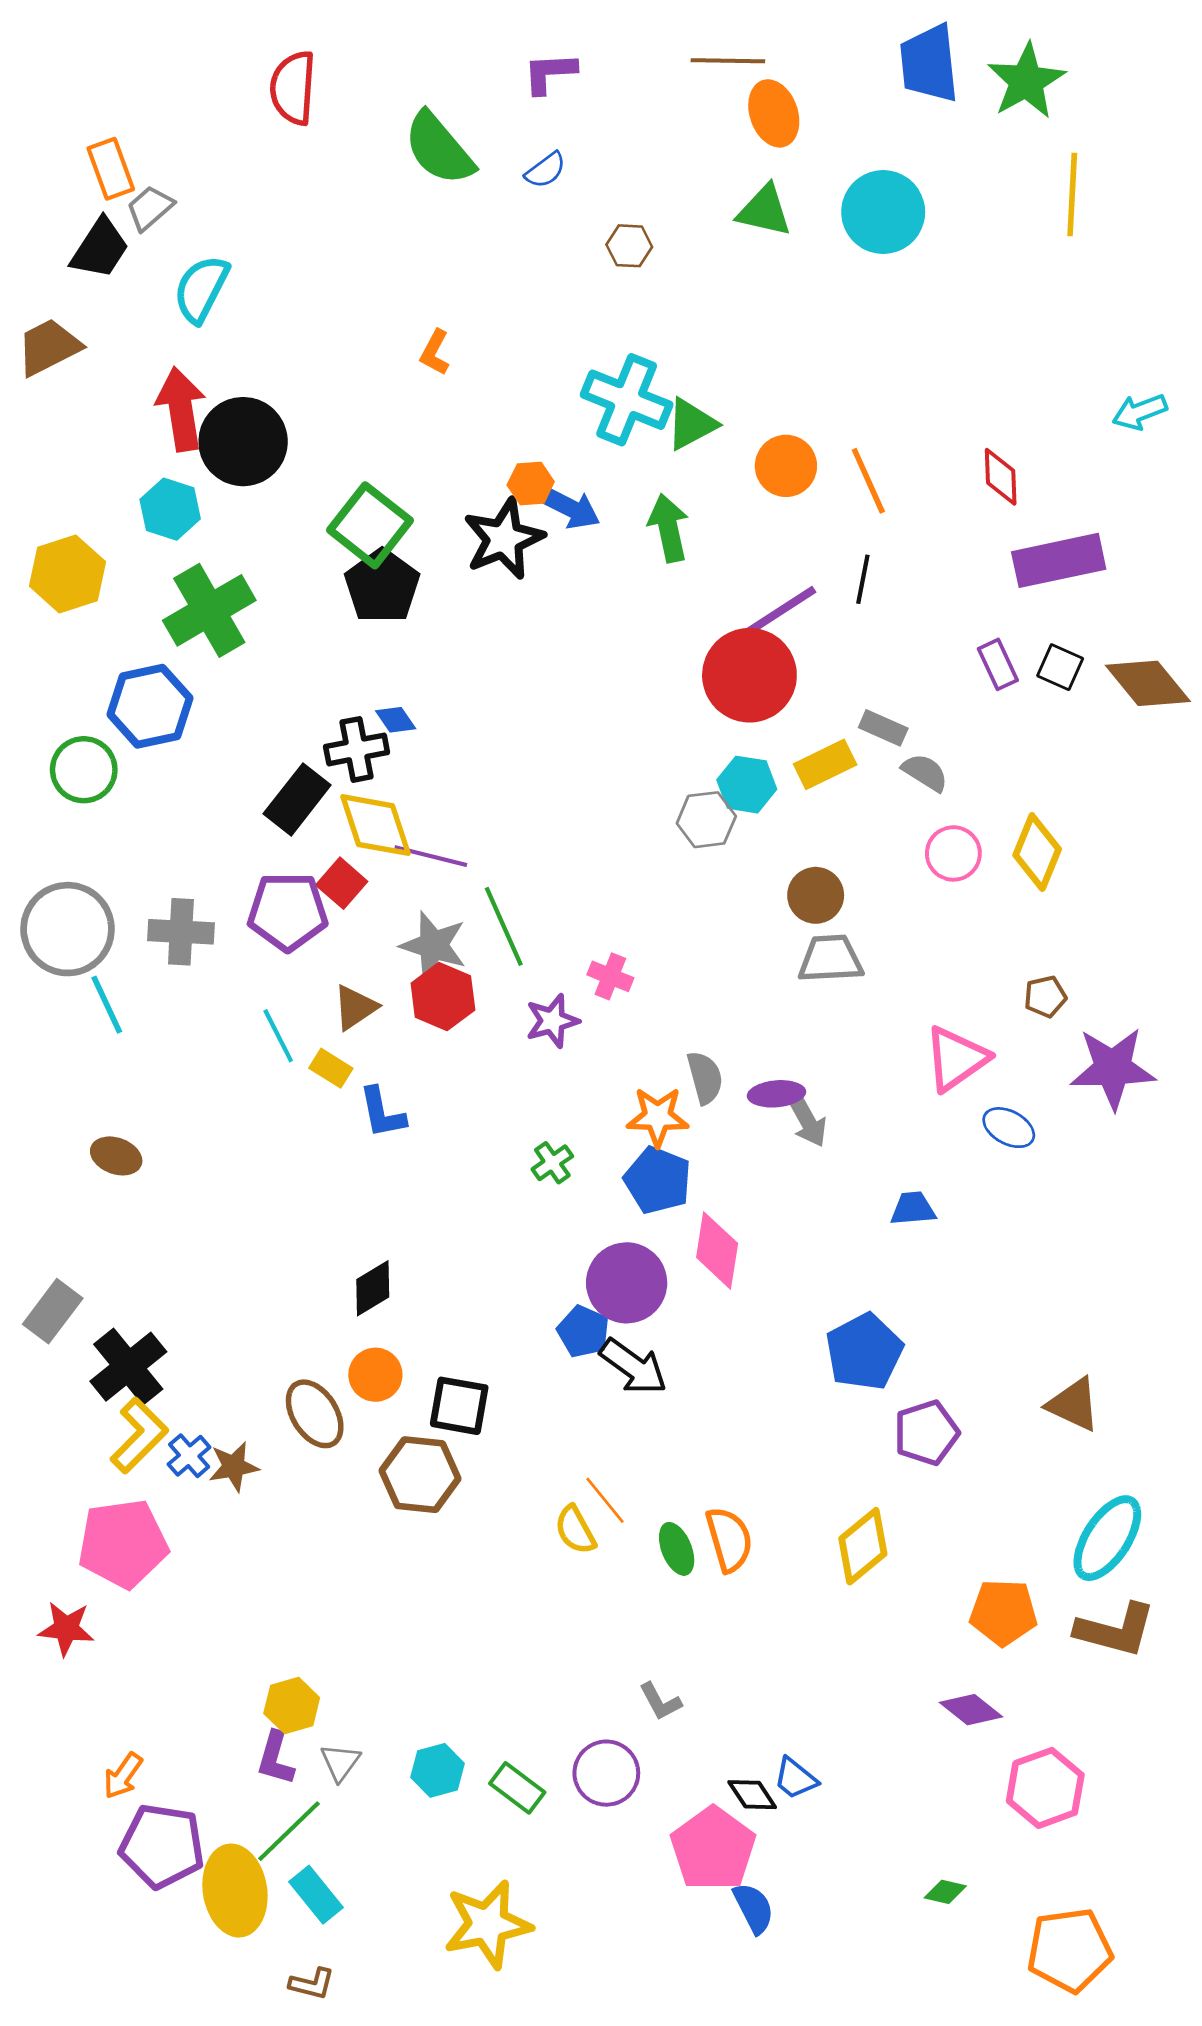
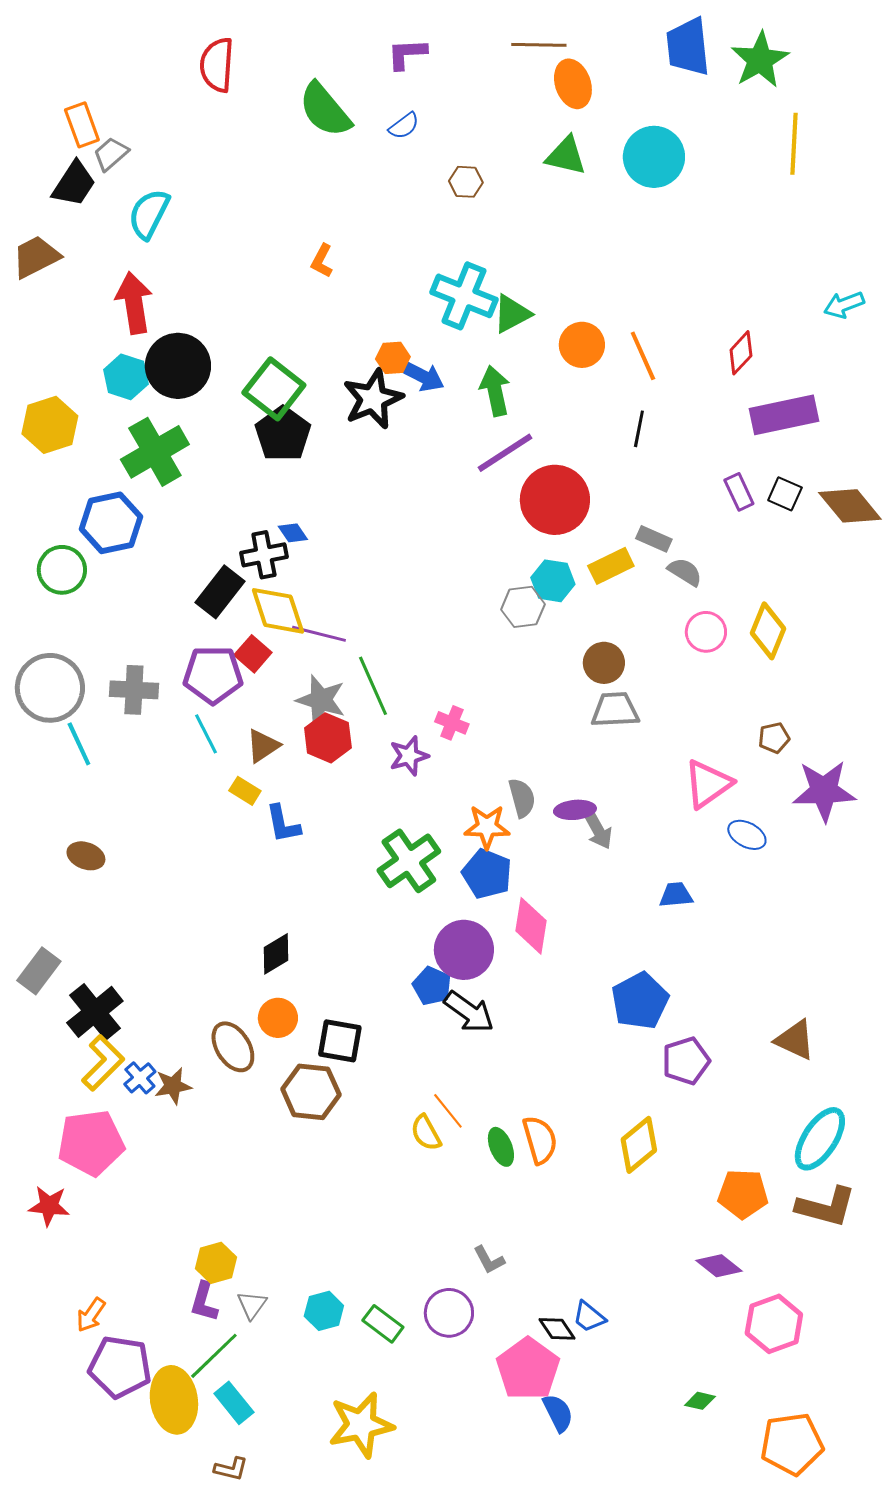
black circle: (243, 442) -> (178, 366), moved
red diamond: (1001, 477) -> (741, 353), turned 45
purple line: (779, 612) -> (505, 453), moved
cyan line: (278, 1036) -> (206, 734), moved
green cross: (552, 1163) -> (409, 861), size x2.0

